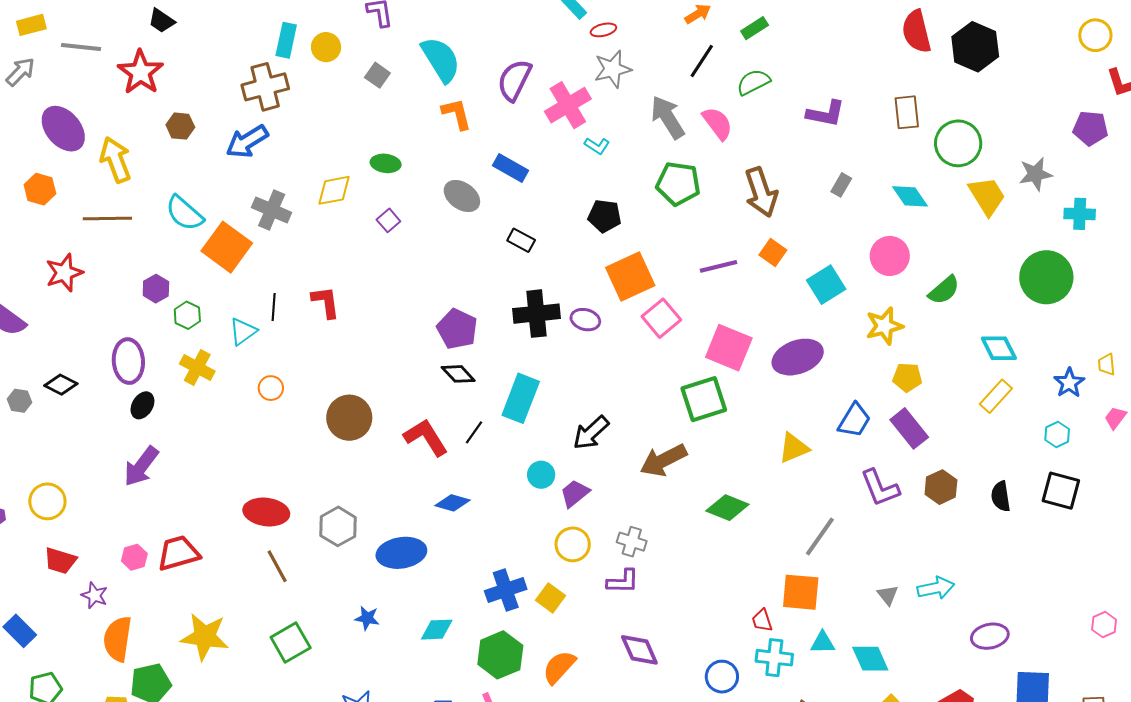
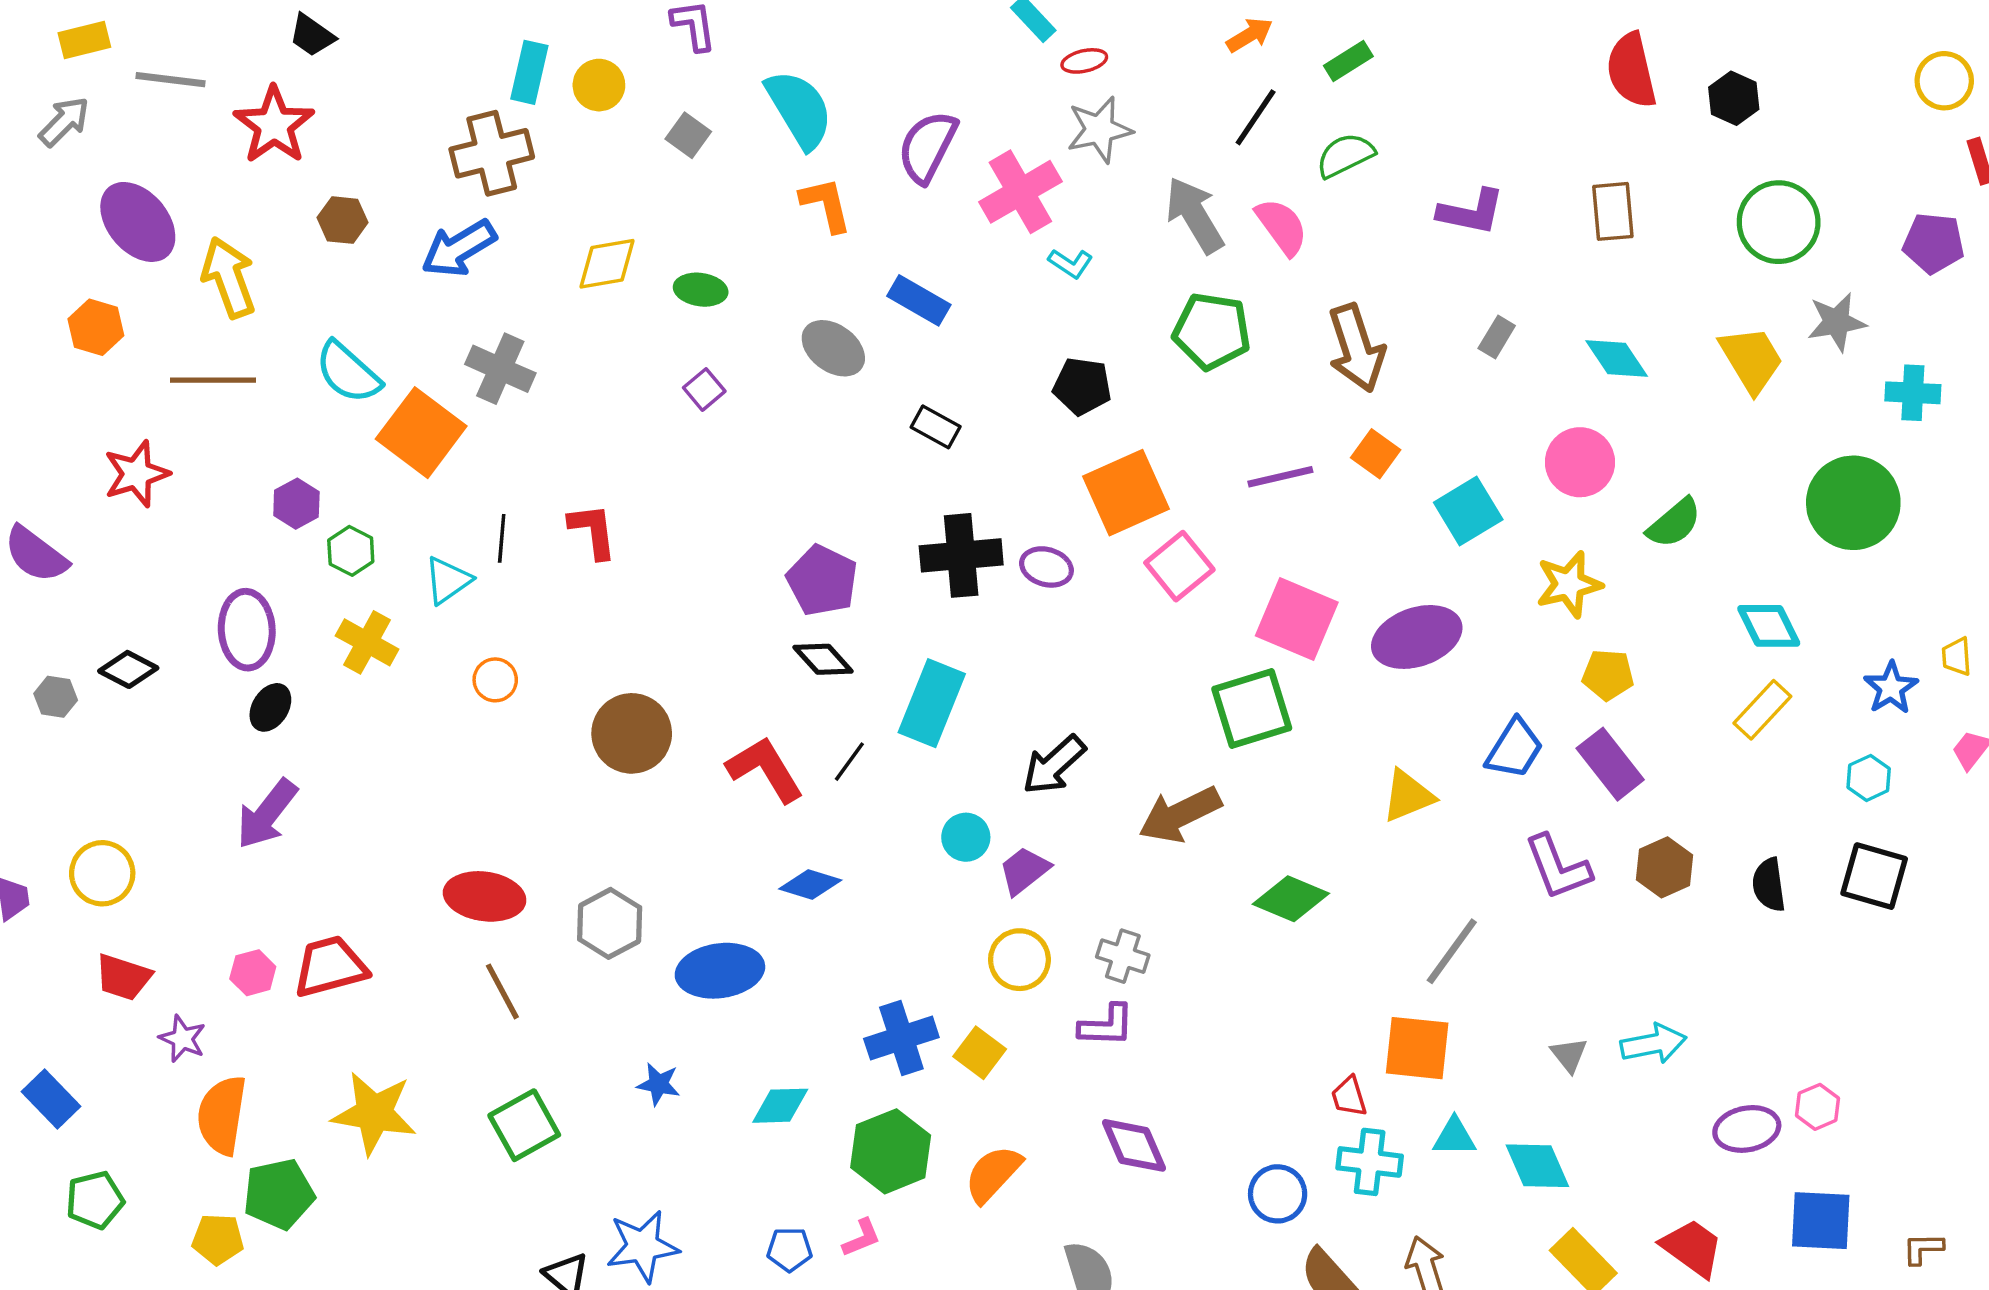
black hexagon: (975, 47) -> (1734, 98), size x0.6
green circle: (958, 143) -> (1779, 222), moved
yellow diamond: (334, 190) -> (607, 264), moved
pink hexagon: (1104, 625) -> (1817, 1107), moved

